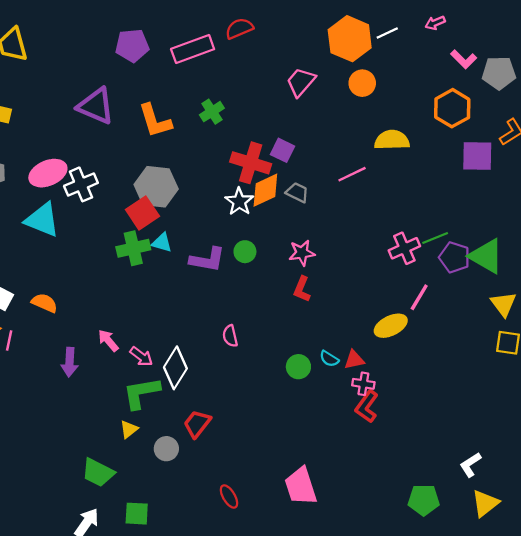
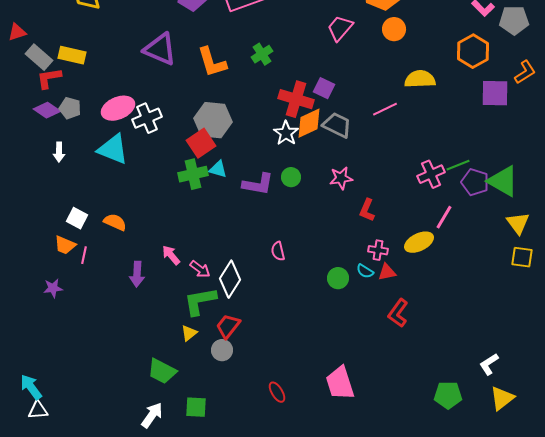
gray trapezoid: (297, 192) -> (337, 125), size x1.4
red L-shape: (302, 289) -> (367, 210), moved
pink cross: (363, 384) -> (378, 250), moved
red trapezoid: (197, 424) -> (228, 326), moved

